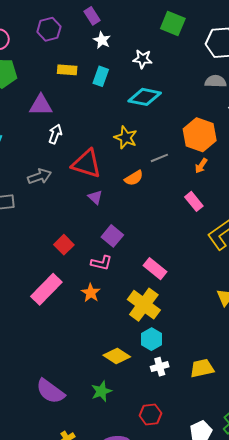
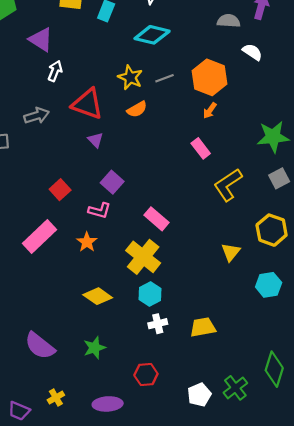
purple triangle: (41, 105) -> (41, 39), turned 30
gray line: (159, 158) -> (165, 78), moved
orange semicircle: (134, 178) -> (137, 109), moved
yellow diamond: (117, 356) -> (98, 296), moved

